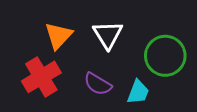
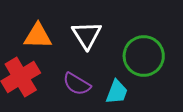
orange triangle: (58, 36) -> (38, 36), turned 48

